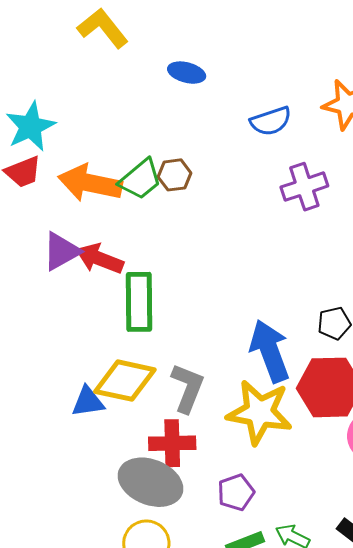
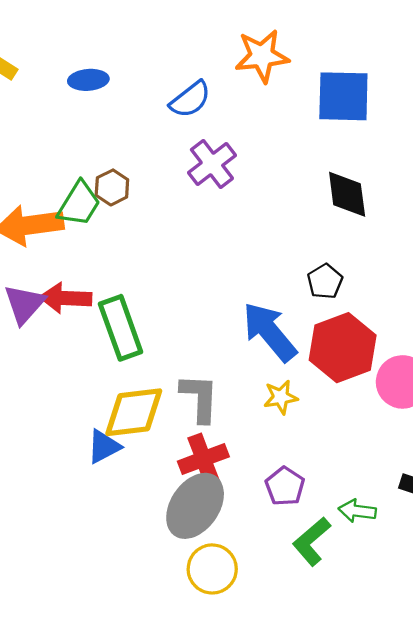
purple cross: (304, 187) -> (212, 164), moved
yellow star: (260, 412) -> (281, 397), size x0.5
gray ellipse: (150, 482) -> (195, 506), turned -58

